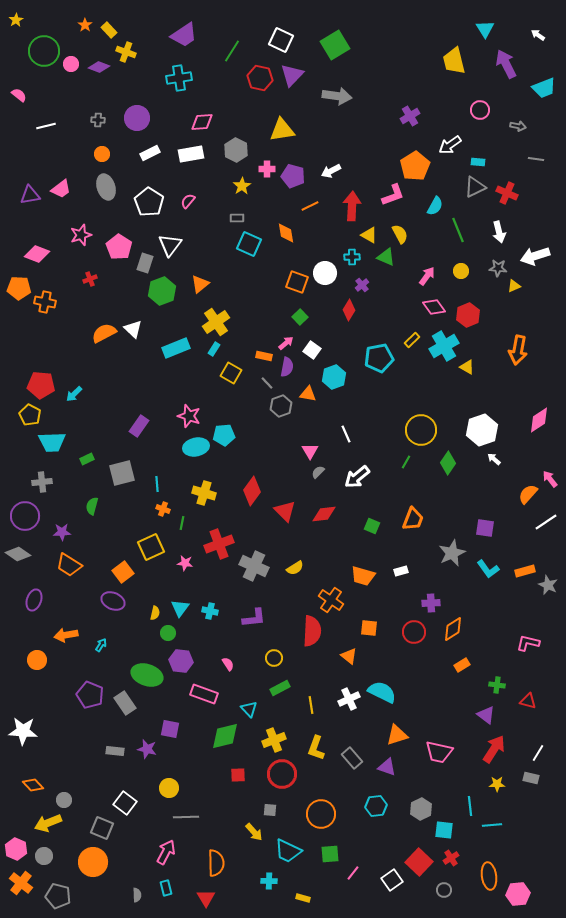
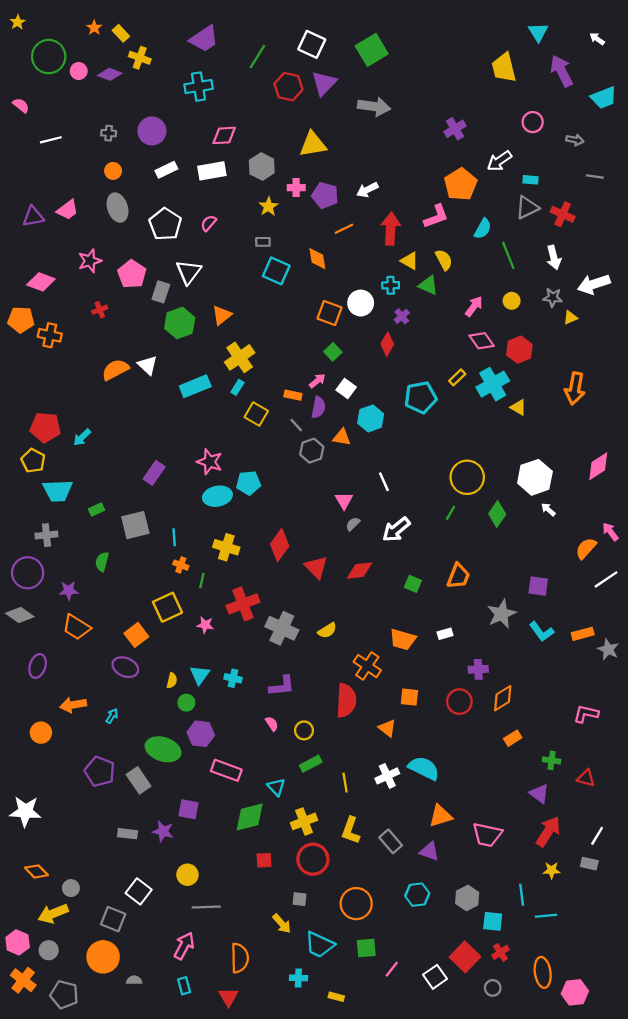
pink semicircle: (228, 664) -> (272, 724), moved
gray semicircle: (137, 895) -> (134, 980), moved, turned -88

